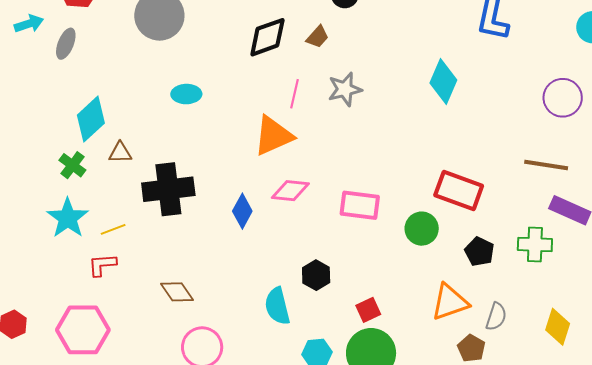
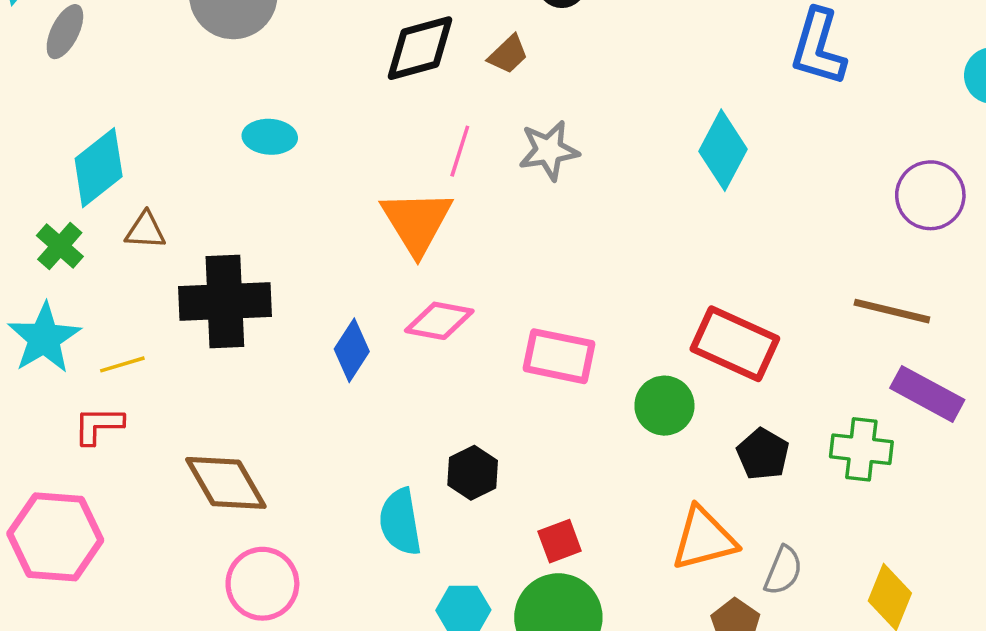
orange triangle: (273, 136) -> (417, 222), turned -42
brown diamond: (177, 292) -> (226, 483), size x1.4

